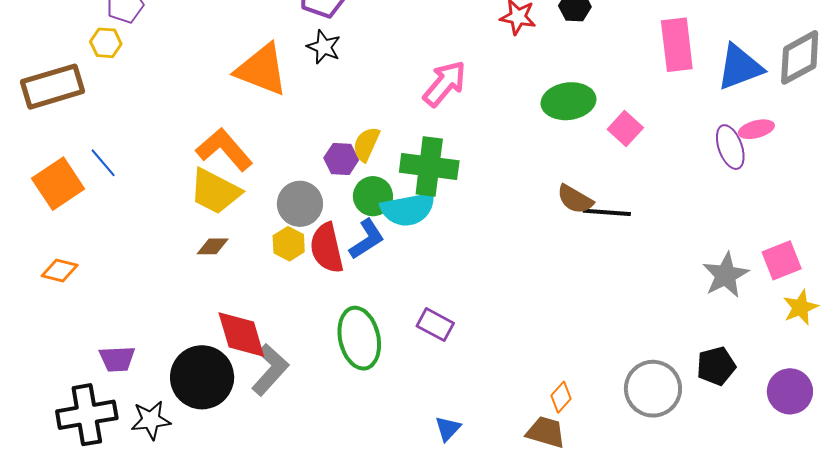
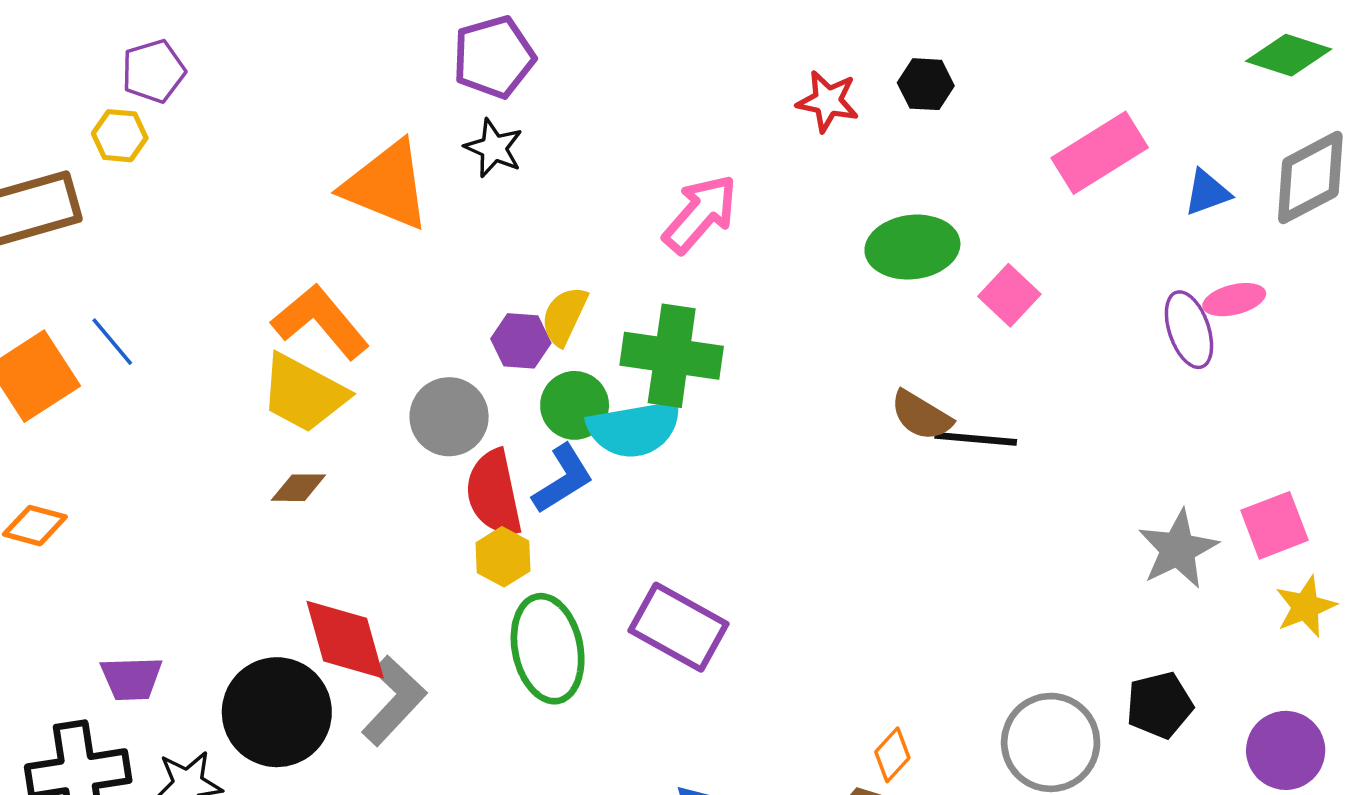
pink rectangle: (677, 45) -> (1100, 153), turned 64
blue triangle: (740, 67) -> (1207, 193), size x0.6
yellow hexagon: (289, 244) -> (503, 557), moved
purple rectangle: (435, 325) -> (678, 627), size x1.5

